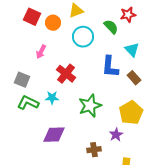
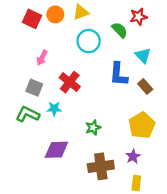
orange circle: (53, 23) -> (55, 14), moved
gray square: (22, 80) -> (34, 88), moved
green star: (90, 106) -> (93, 128), moved, size x0.6
purple star: (116, 135) -> (133, 156), moved
brown cross: (94, 150) -> (101, 166), size x1.6

